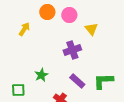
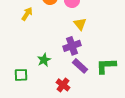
yellow triangle: (91, 29) -> (80, 24), moved
purple cross: (72, 50) -> (72, 46), moved

